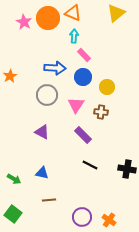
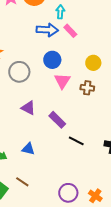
blue arrow: (55, 68) -> (47, 30), moved
blue circle: (83, 77) -> (52, 60), moved
gray circle: (47, 95) -> (19, 72), moved
purple rectangle: (83, 135) -> (57, 120), moved
brown line: (49, 200) -> (22, 182), moved, turned 40

